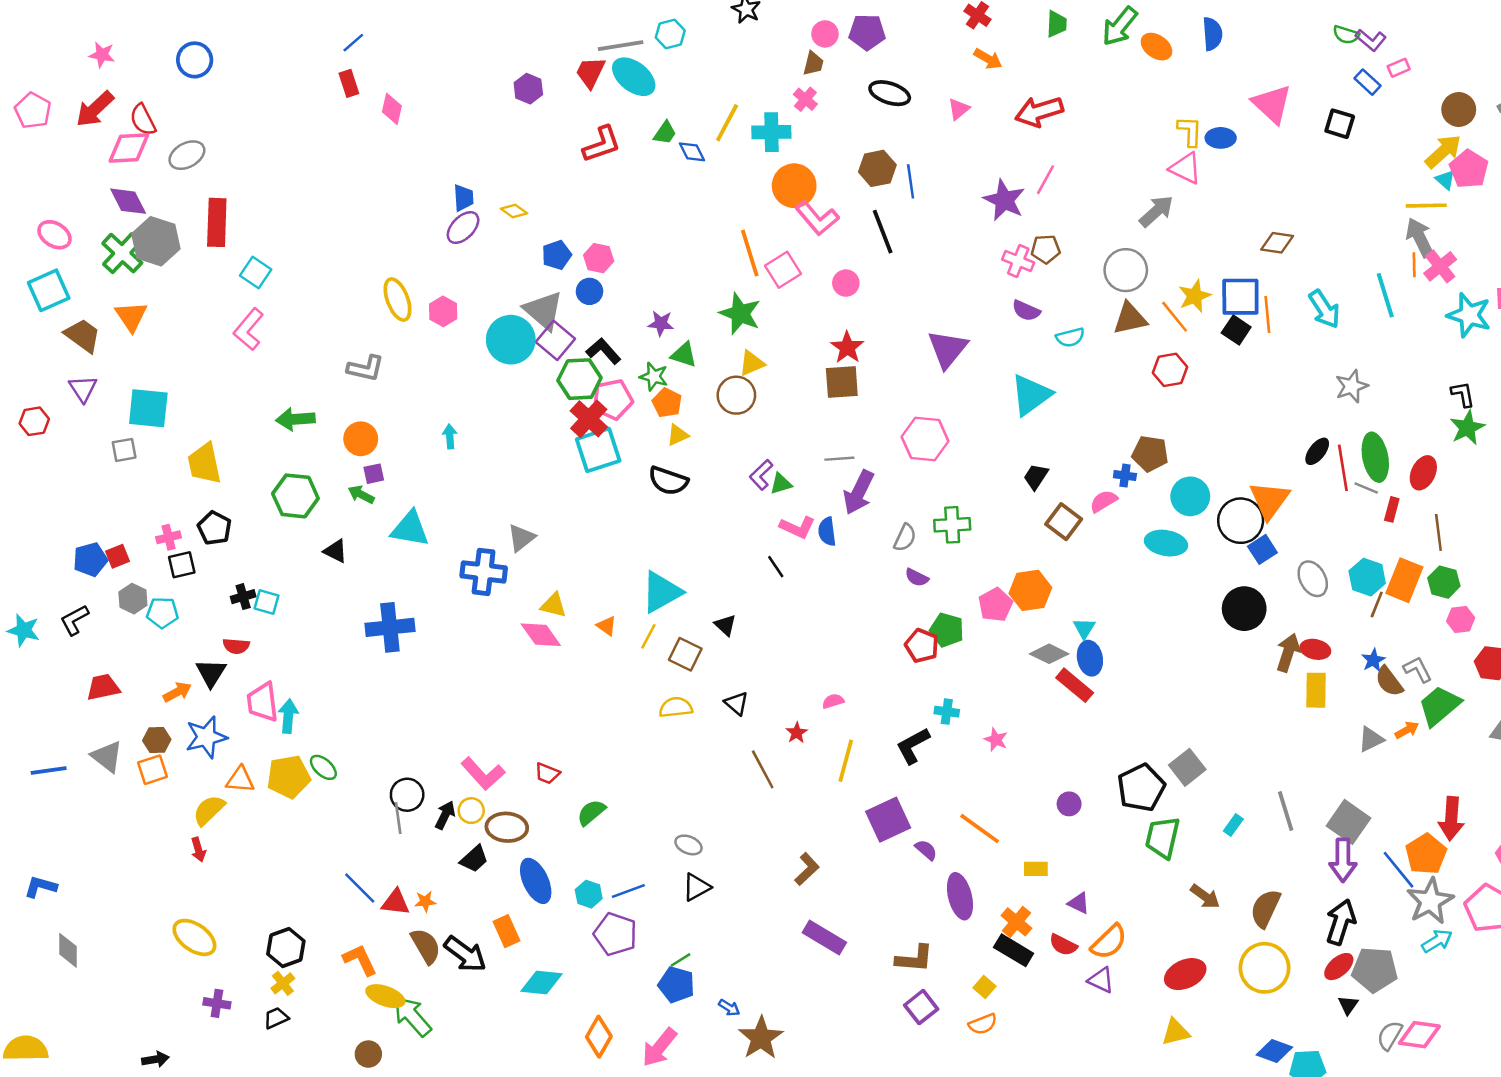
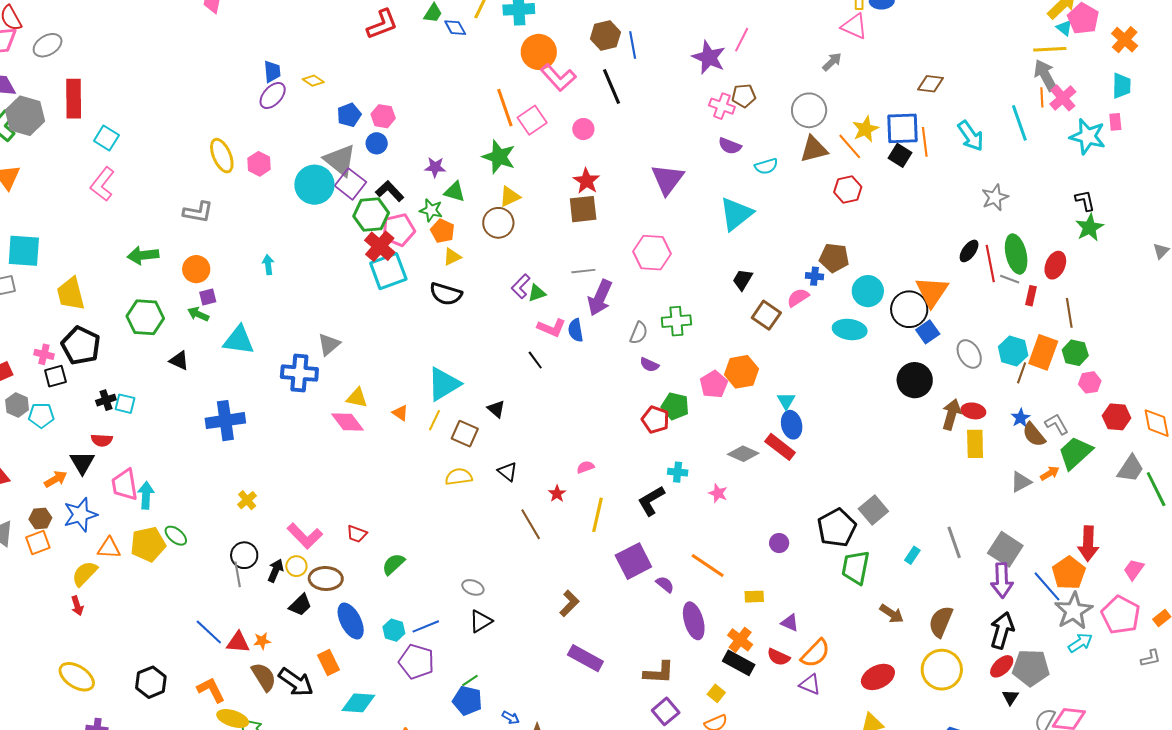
gray arrow: (1156, 211) -> (832, 62), size x0.7
black pentagon: (214, 528) -> (81, 346), size x1.4
pink cross: (169, 537) -> (44, 354), turned 30
gray diamond: (1049, 654) -> (743, 454), moved
yellow cross: (283, 983) -> (247, 500), moved

